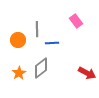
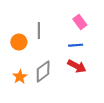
blue line: (52, 43) -> (76, 45), moved
red arrow: (87, 73) -> (77, 66), moved

